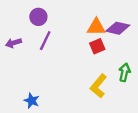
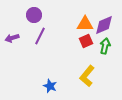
purple diamond: (118, 28) -> (104, 25), turned -35
green arrow: (124, 72) -> (105, 46), moved
blue star: (32, 101) -> (50, 86), moved

